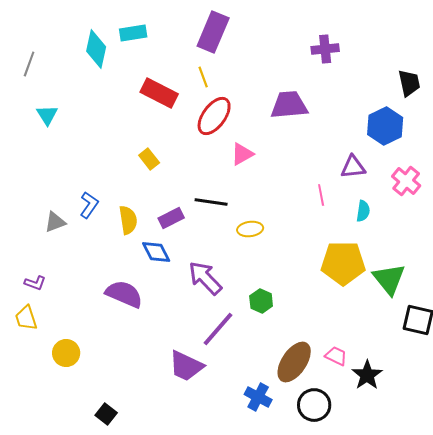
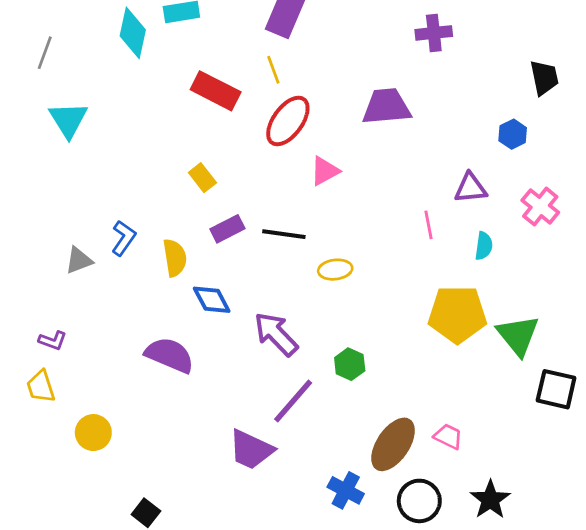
cyan triangle: (47, 115) -> (68, 120), size x1.4
blue hexagon: (385, 126) -> (513, 134), size x0.6
purple rectangle: (171, 218) -> (227, 229), moved
black star: (367, 375) -> (490, 500), moved

